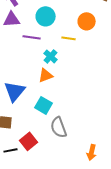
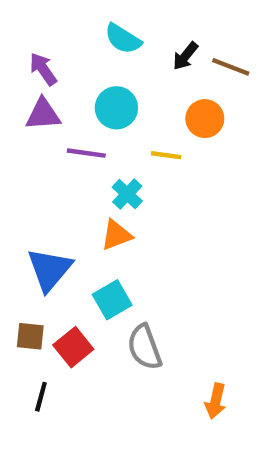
cyan square: (44, 105) -> (112, 300), turned 30
red square: (29, 141) -> (73, 347), moved
black line: (11, 150) -> (41, 397), turned -64

